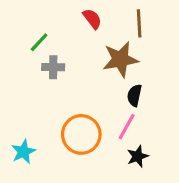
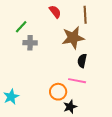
pink line: (127, 127) -> (77, 81), turned 72
orange circle: (81, 134) -> (58, 92), moved, size x0.7
black star: (138, 156) -> (70, 107), moved

